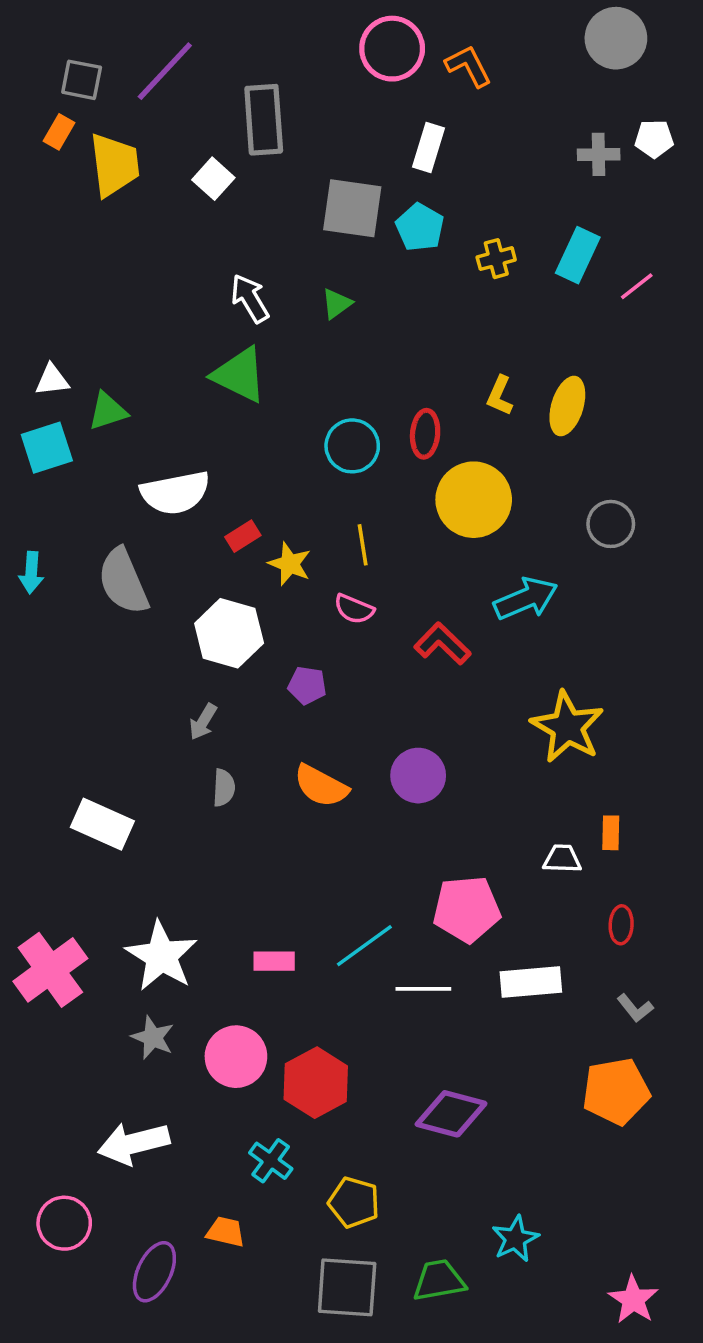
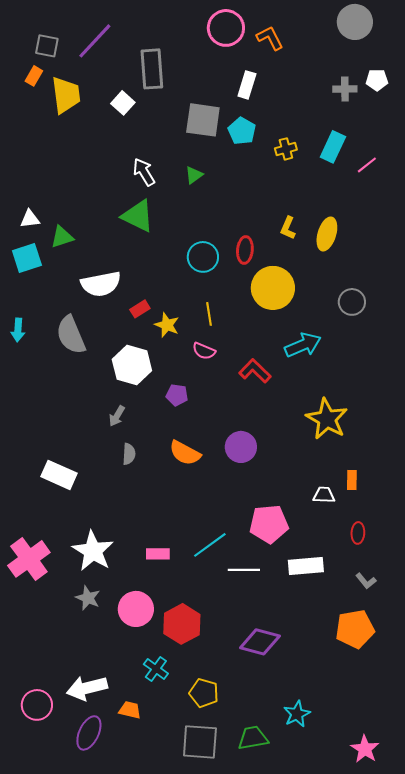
white arrow: (134, 1143) -> (87, 688), moved

